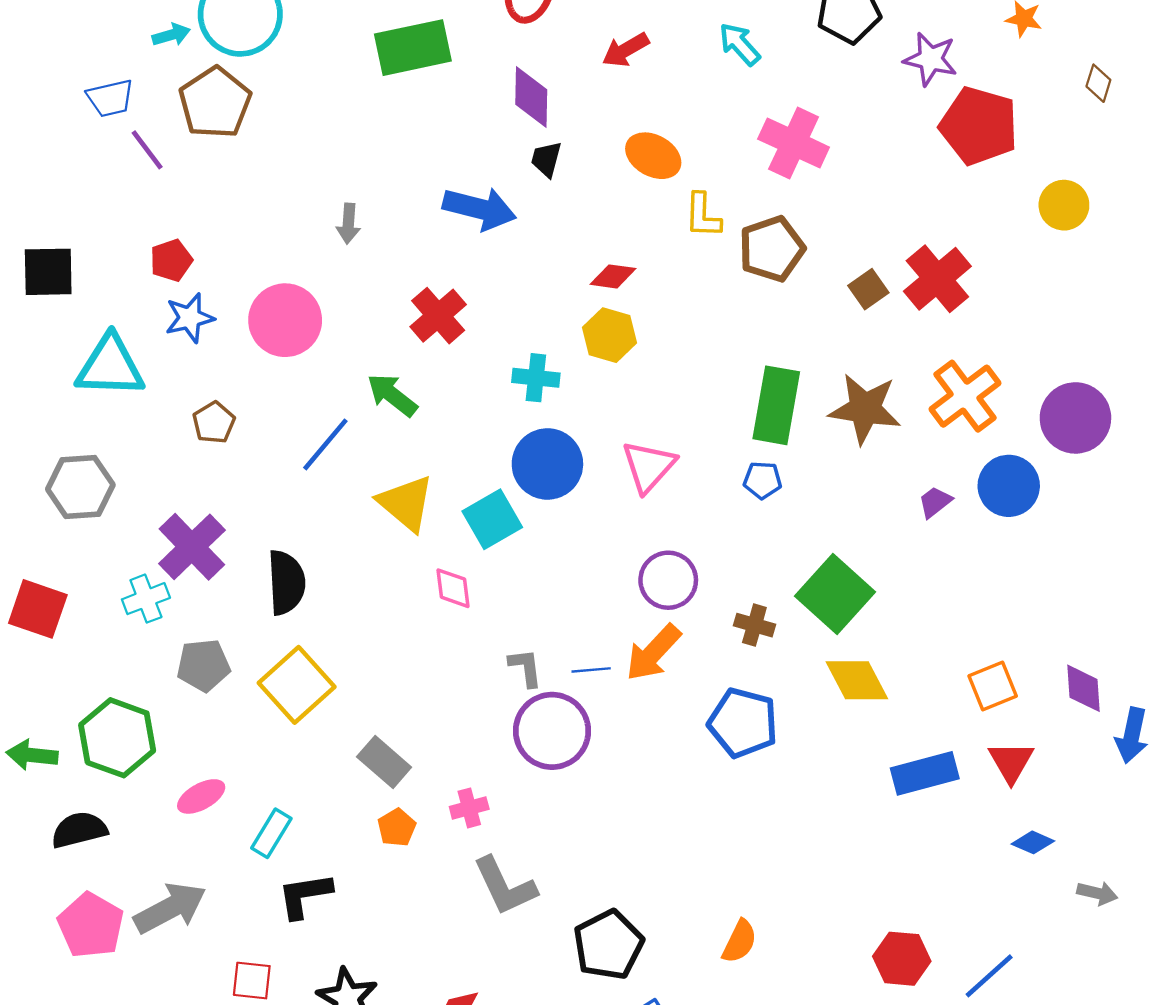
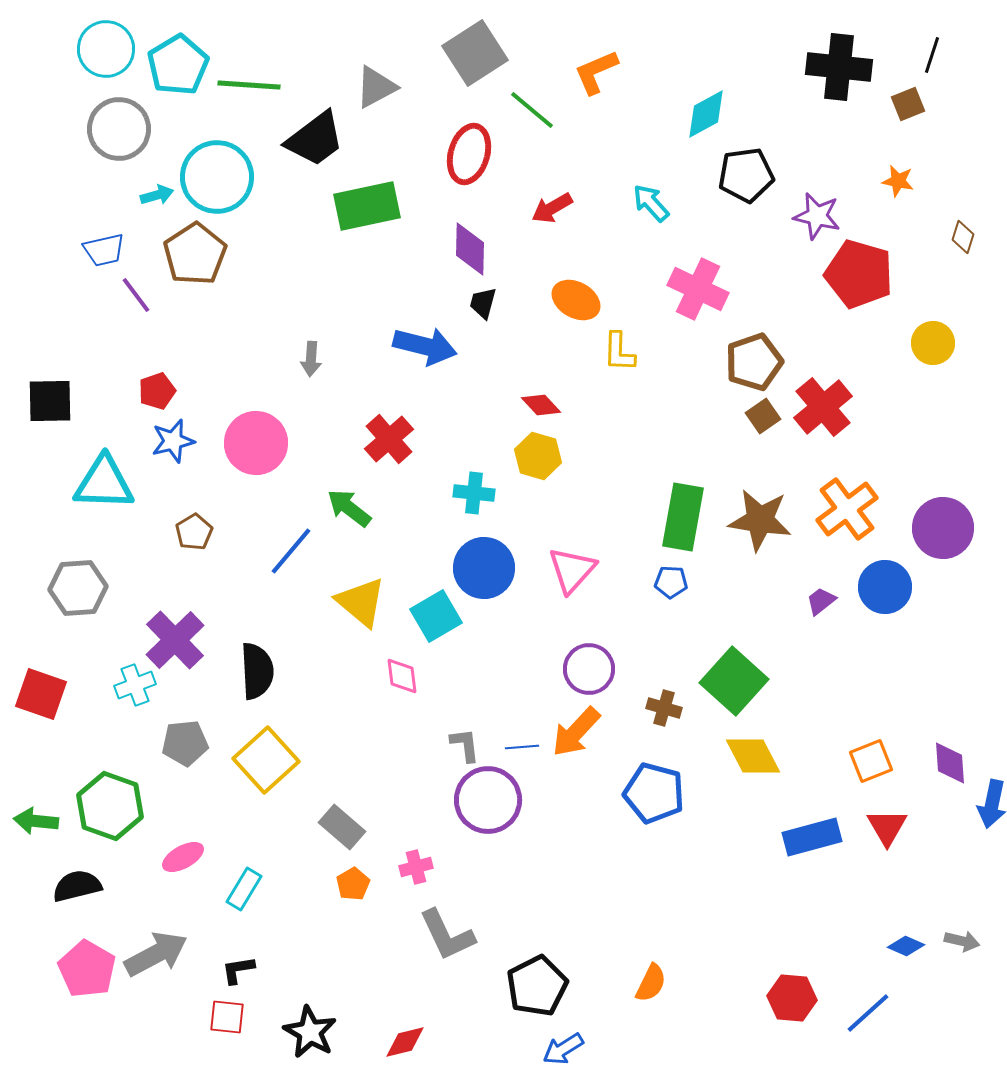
brown pentagon: (772, 249) -> (754, 362), moved
red diamond: (613, 276) -> (541, 405), turned 39
blue diamond: (1033, 842) -> (906, 946), moved
black L-shape: (305, 895) -> (238, 970), moved, size x0.7

